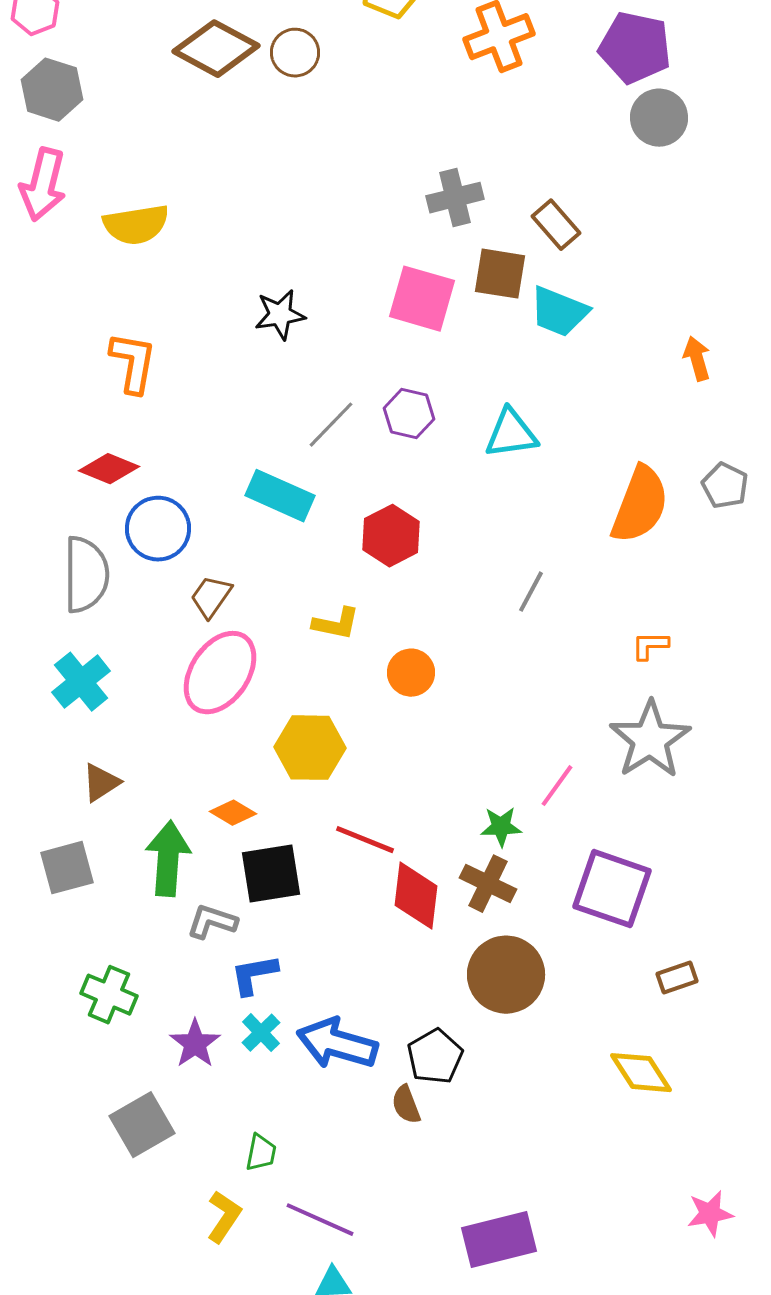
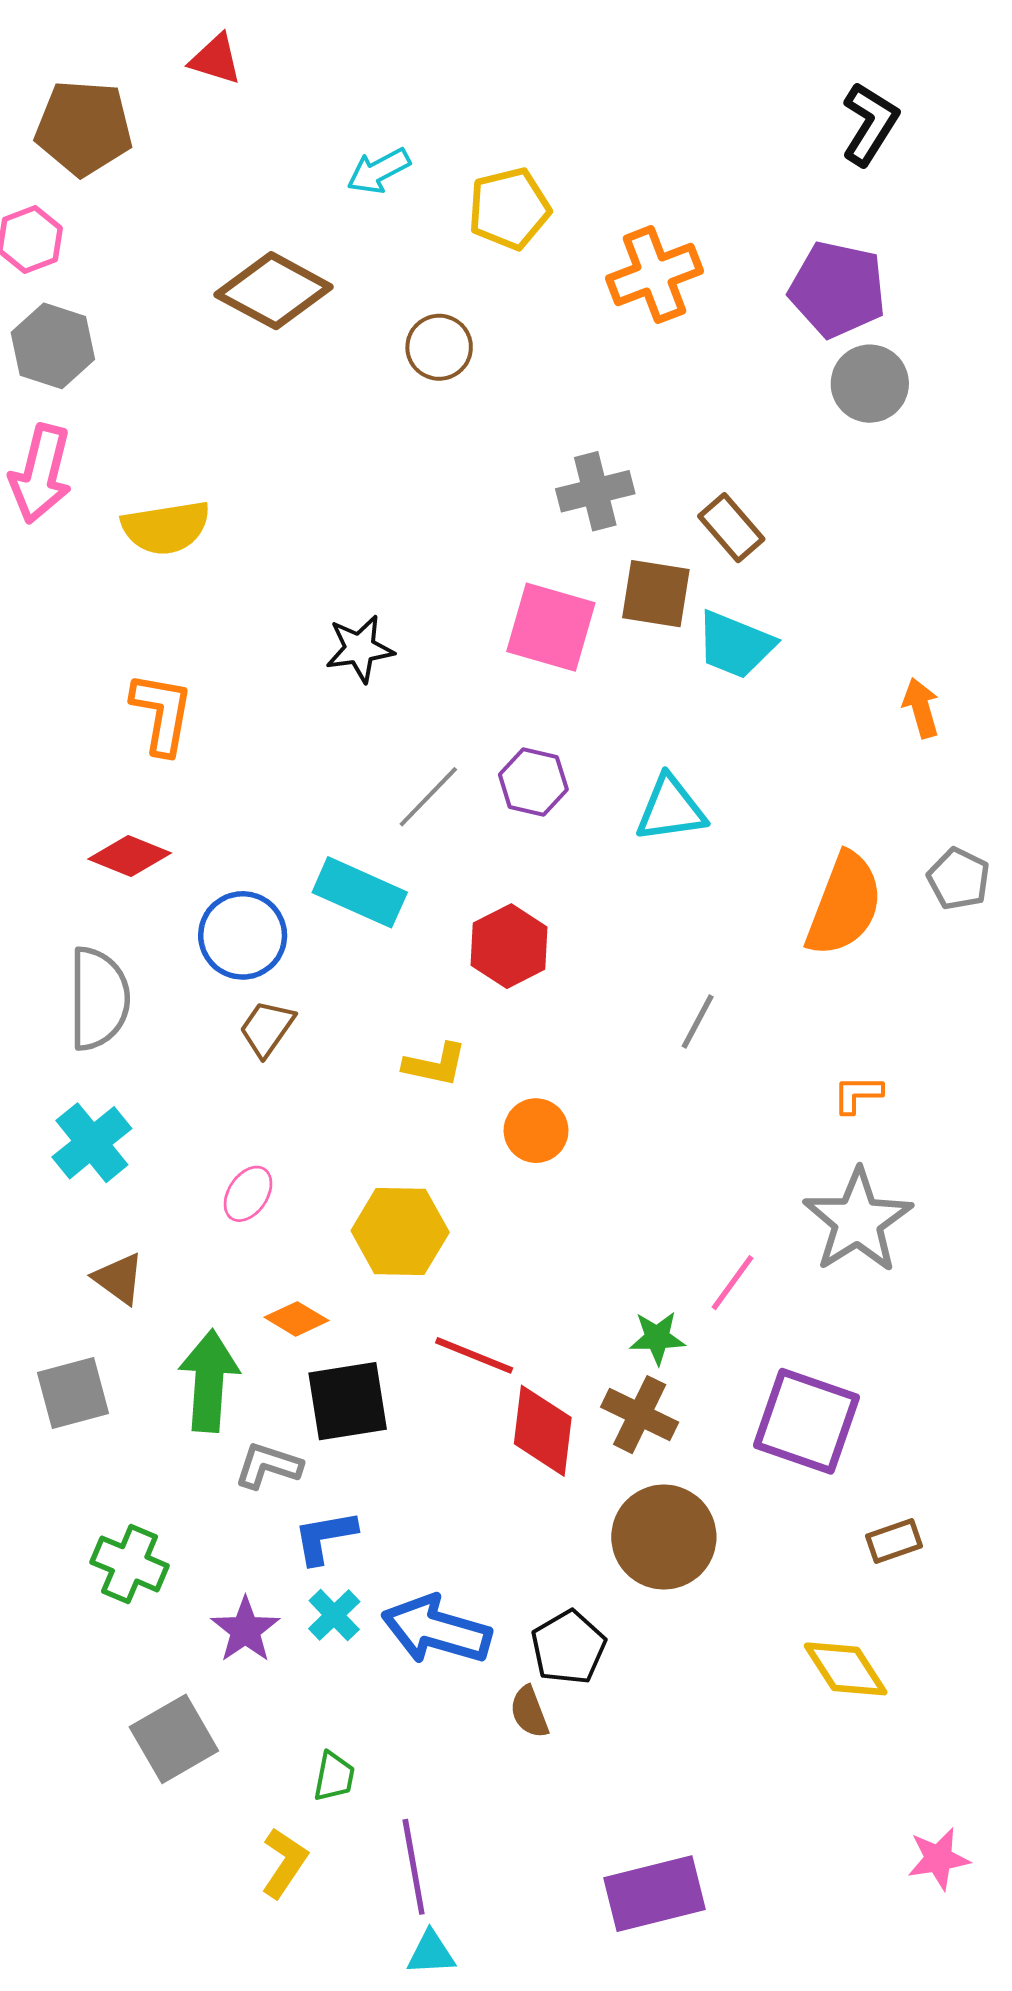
brown circle: (295, 53) -> (439, 347), moved
blue circle: (158, 529) -> (243, 935), moved
pink ellipse: (220, 673) -> (248, 1194), moved, size x0.5
brown triangle: (101, 783) -> (119, 1279), turned -51
purple line: (320, 1220) -> (414, 1867), turned 56

